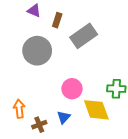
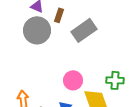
gray circle: (37, 51) -> (37, 30), moved

